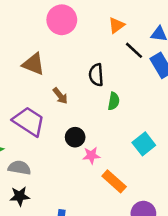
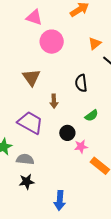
brown triangle: (33, 64) -> (31, 77), turned 36
brown arrow: (60, 96) -> (54, 101), turned 40
green semicircle: (114, 101) -> (92, 116), moved, turned 48

